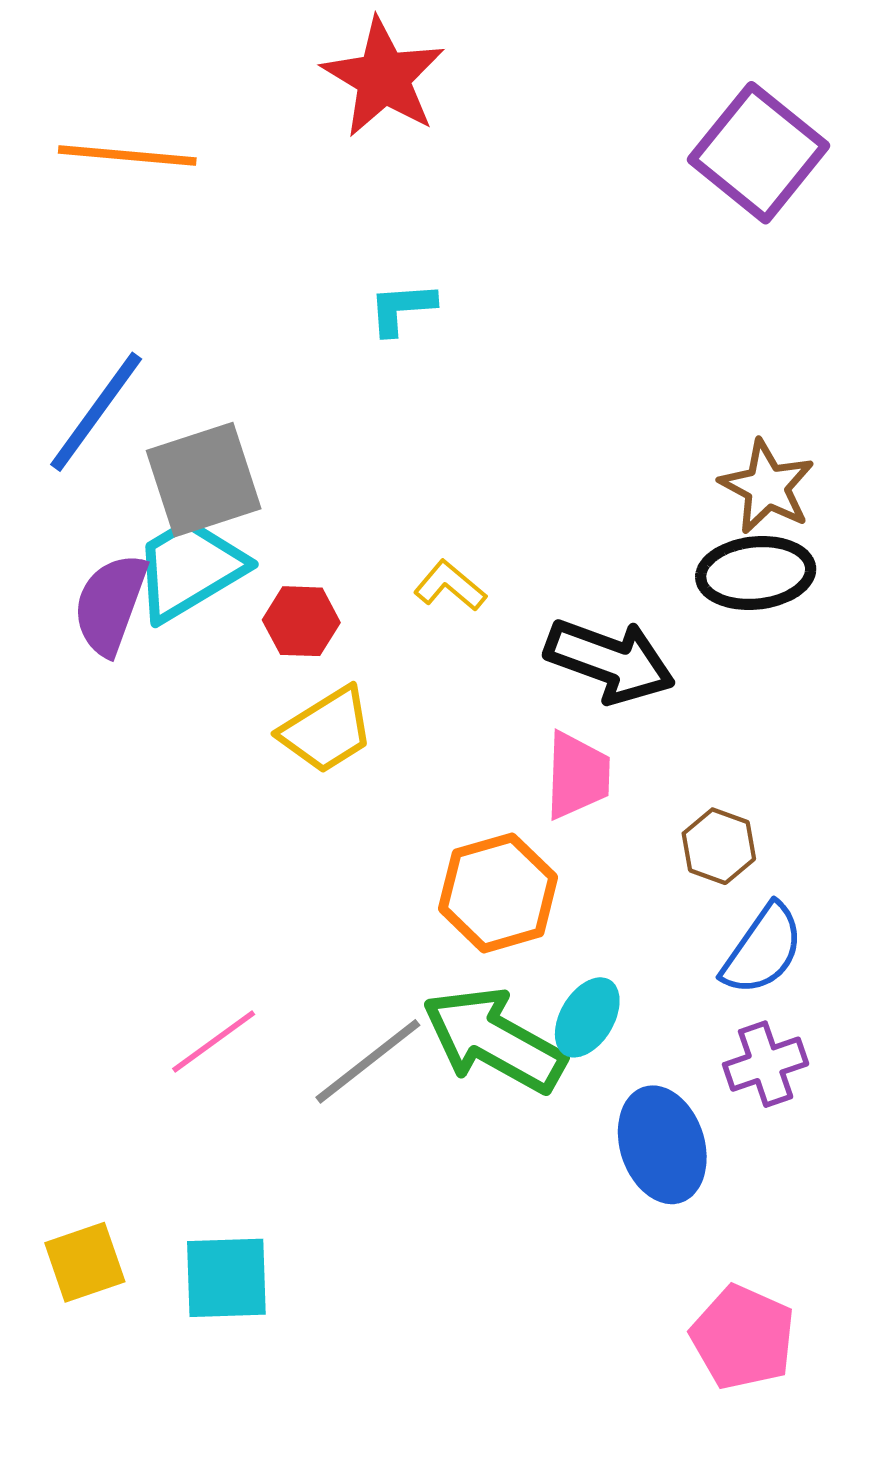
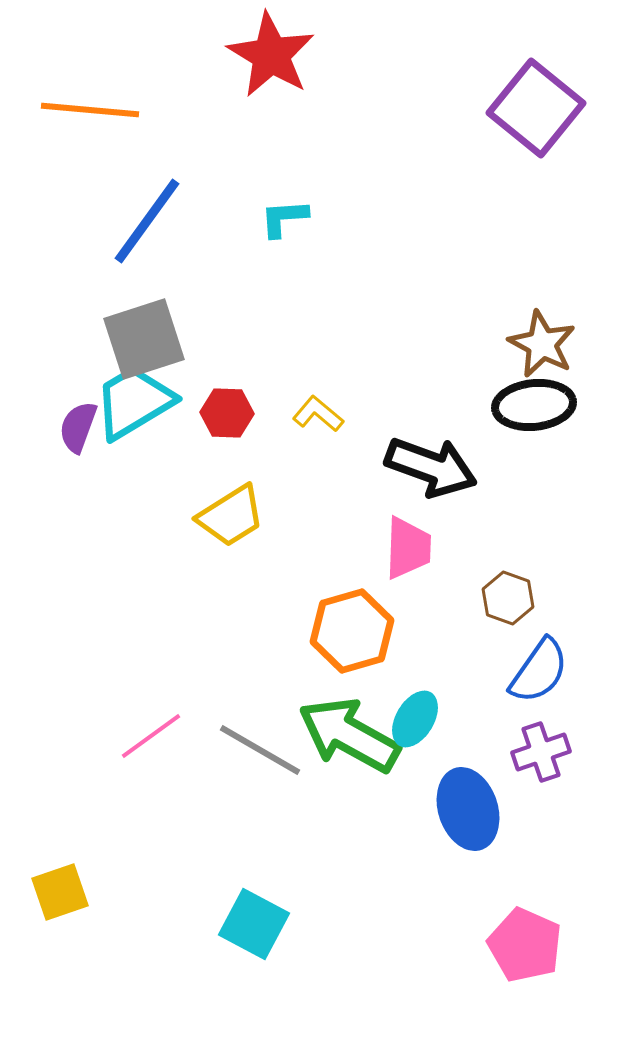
blue line: (96, 412) -> (147, 221), moved
purple semicircle: (110, 604) -> (78, 427), size x0.7
red hexagon: (301, 621) -> (227, 413), moved
gray line: (368, 1061) -> (260, 750), turned 68
cyan square: (226, 1278) -> (254, 924), moved, turned 30

